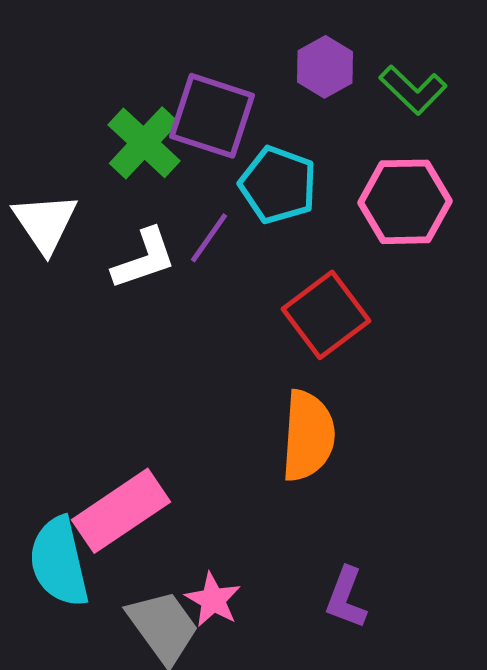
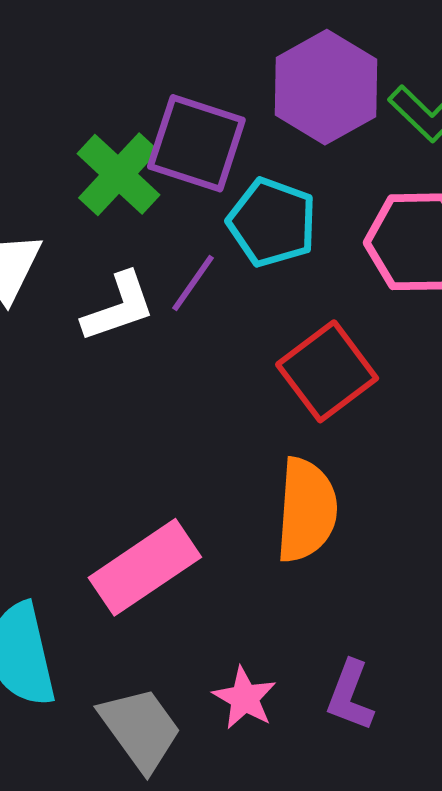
purple hexagon: (325, 67) -> (326, 87), size x1.6
pink rectangle: (121, 511) -> (145, 567), moved
pink star: (213, 600) -> (245, 698), moved

